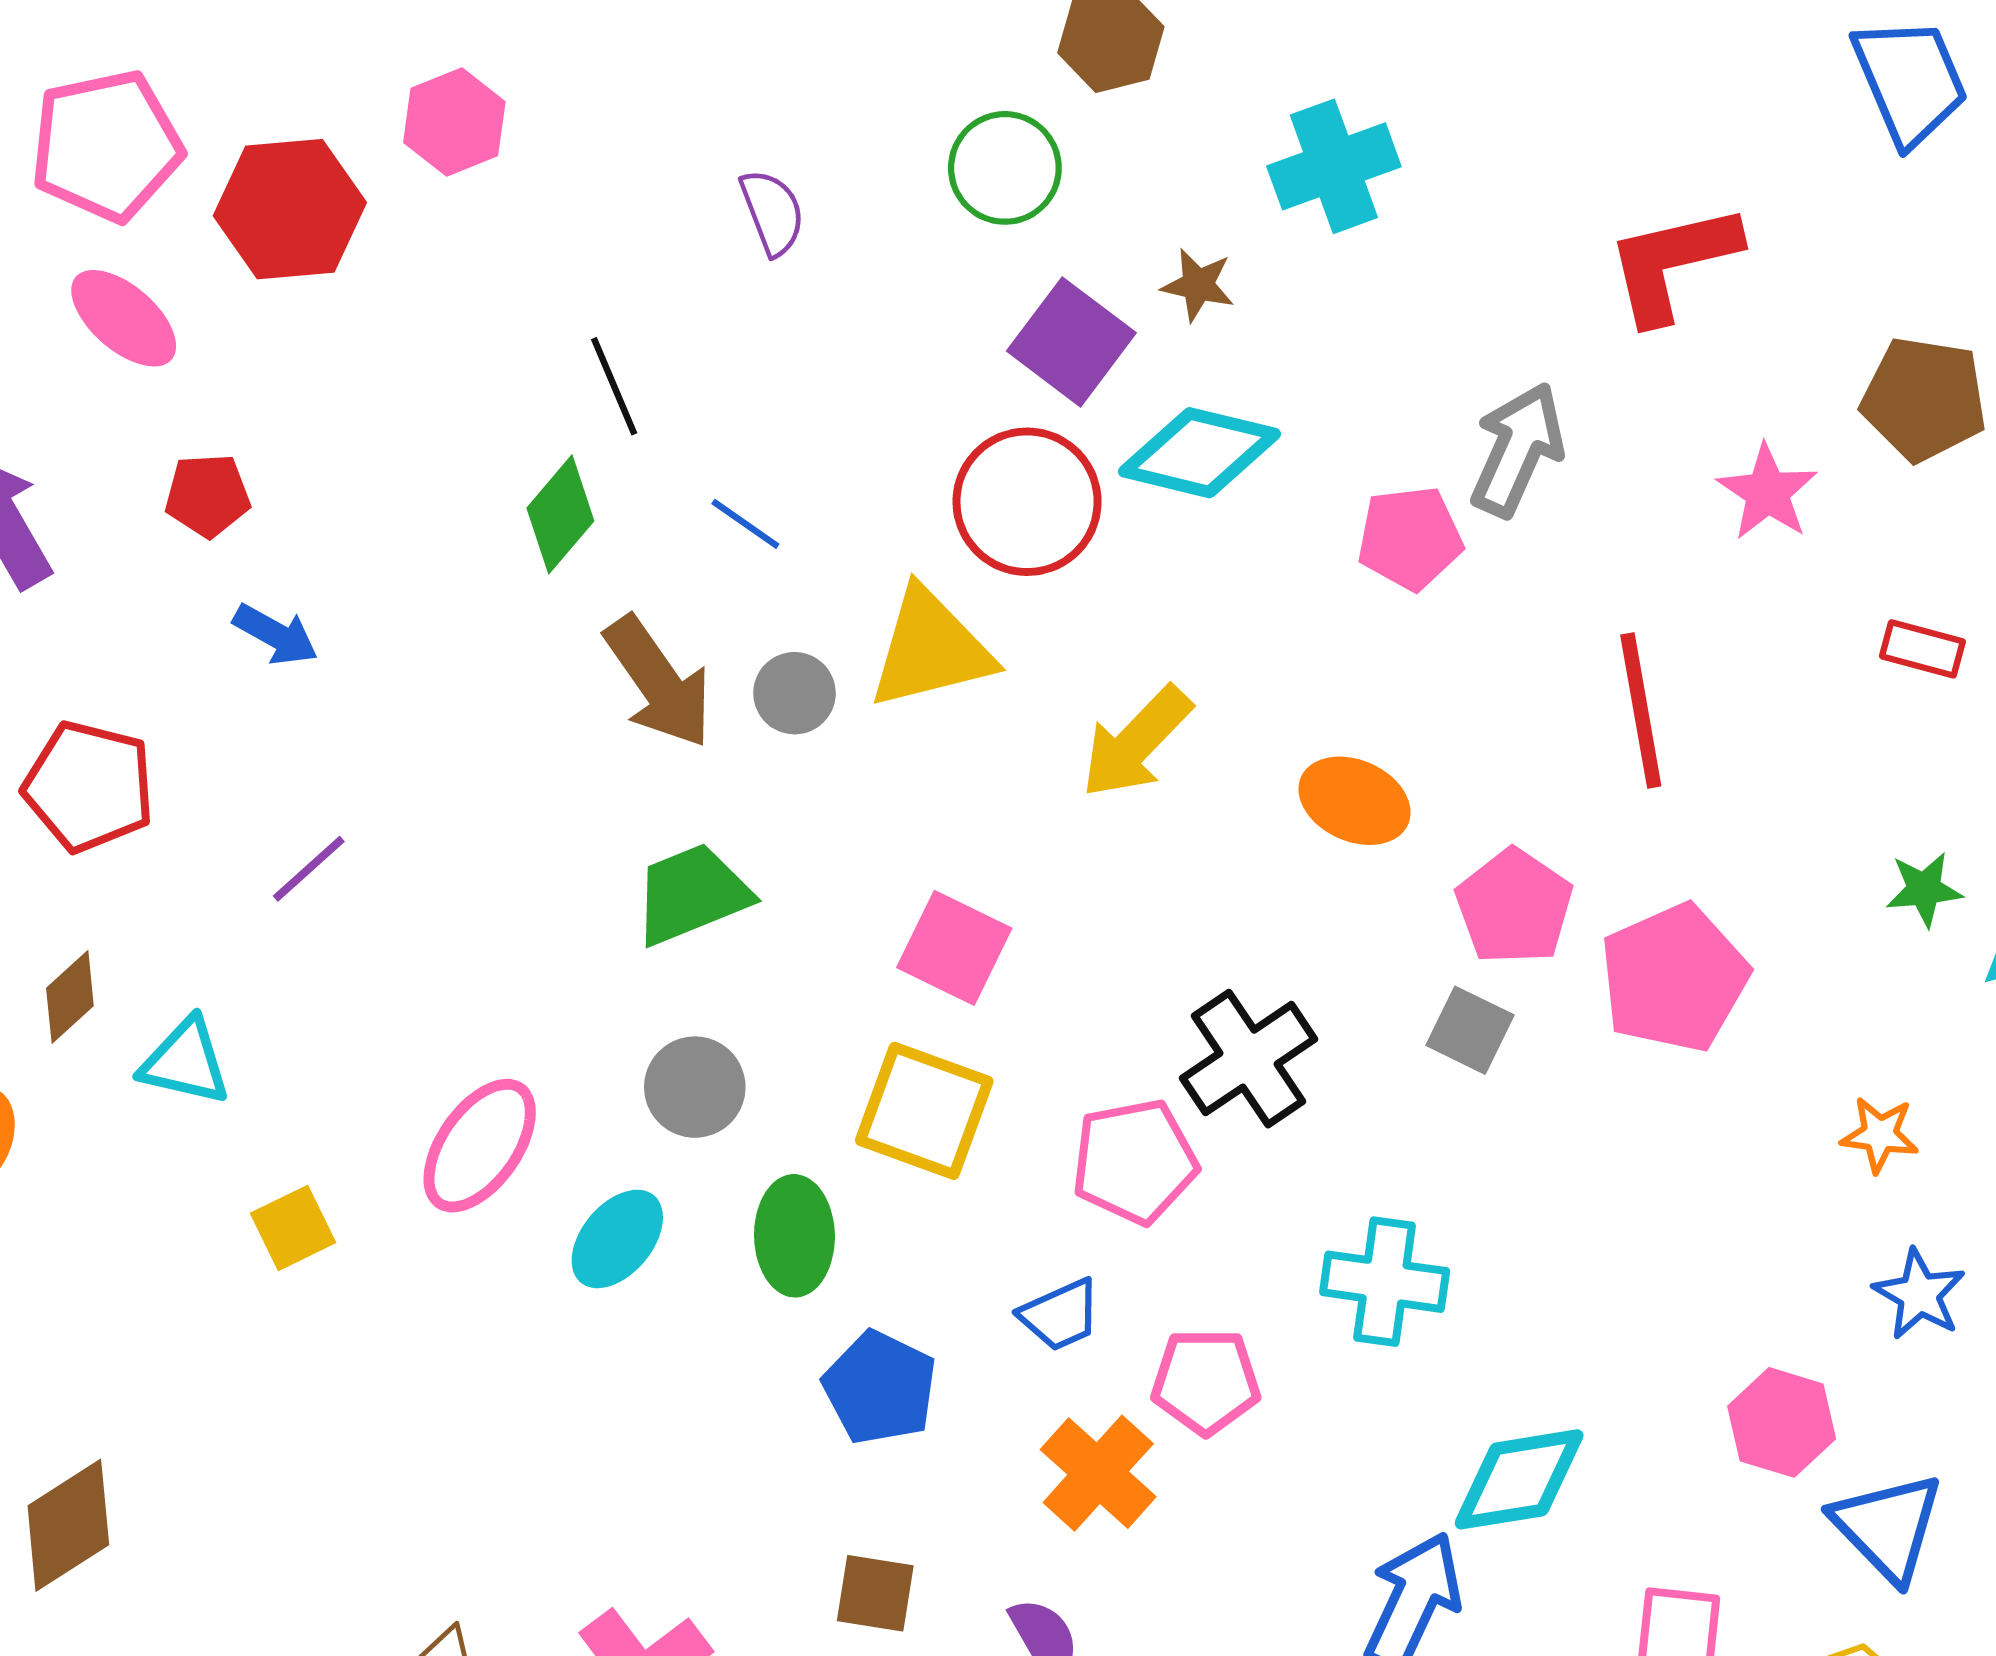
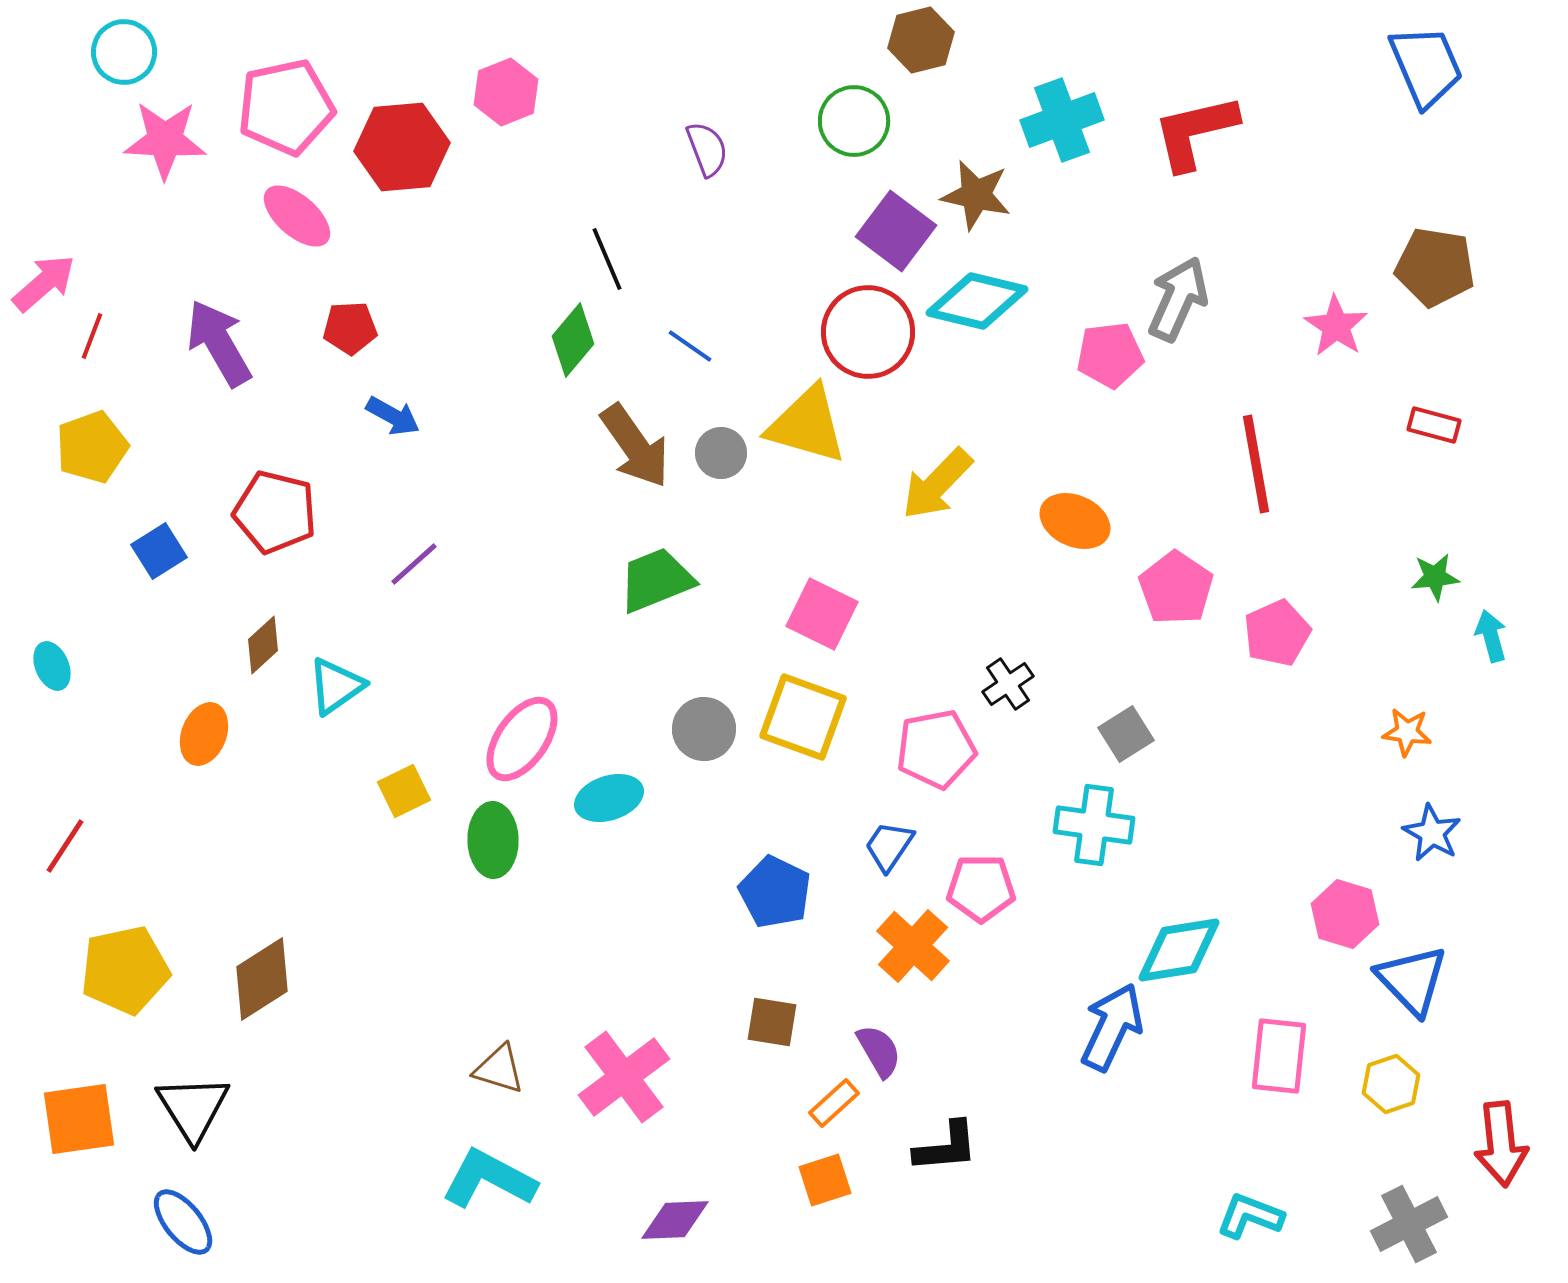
red L-shape: (1672, 263) -> (1195, 132), moved
brown star: (1198, 285) -> (976, 195), size x1.5
yellow triangle: (931, 649) -> (807, 425), turned 30
pink pentagon: (1674, 978) -> (1277, 633), size x0.7
gray square: (1470, 1030) -> (1126, 734), moved, turned 32
black cross: (1249, 1059) -> (1008, 684), size x0.6
cyan triangle: (185, 1062) -> (336, 686), turned -48
gray circle: (695, 1087) -> (704, 729), moved
green ellipse: (794, 1236) -> (493, 840), moved
cyan ellipse: (617, 1239) -> (609, 798), turned 32
blue trapezoid: (1060, 1315) -> (889, 846), turned 148

